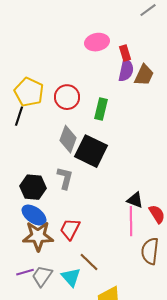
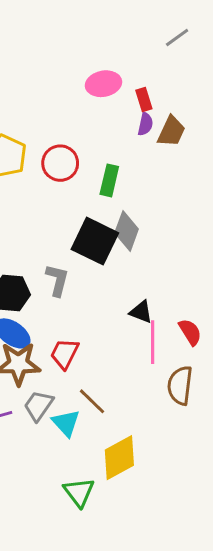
purple semicircle: (126, 70) -> (145, 124), size x0.7
gray diamond: (68, 139) -> (127, 231), moved
black triangle: (135, 200) -> (141, 312), moved
gray trapezoid: (42, 276) -> (39, 406), moved

